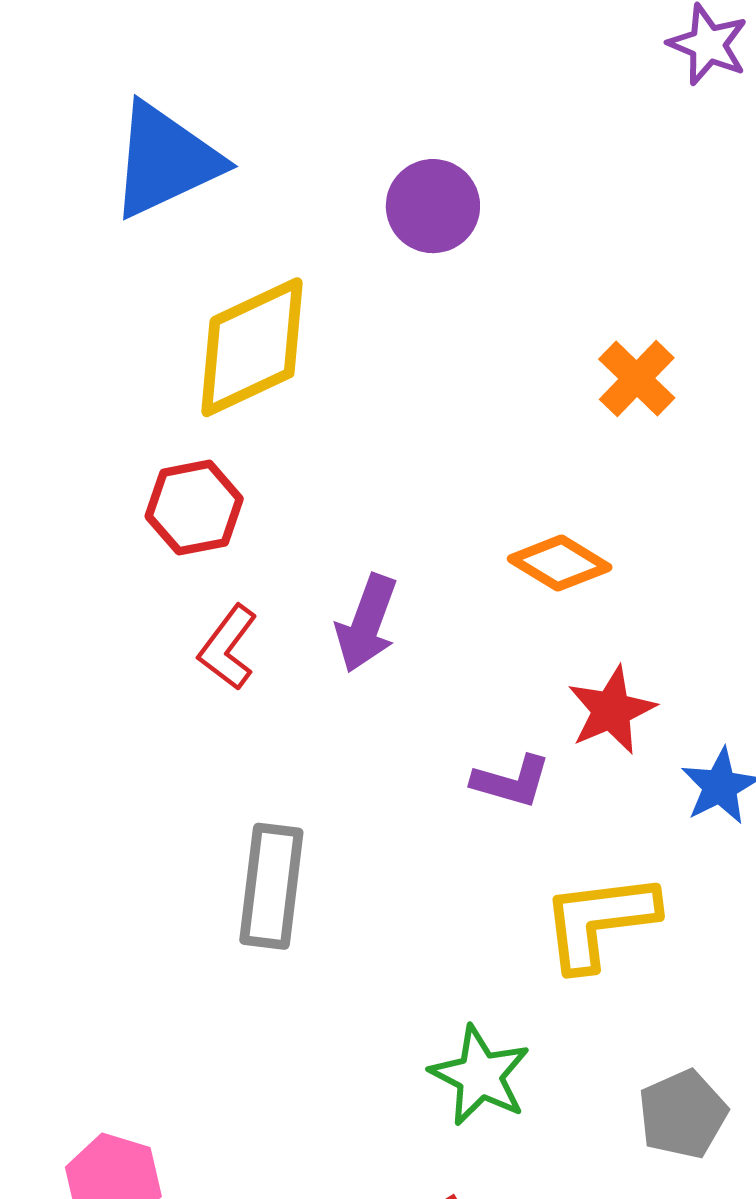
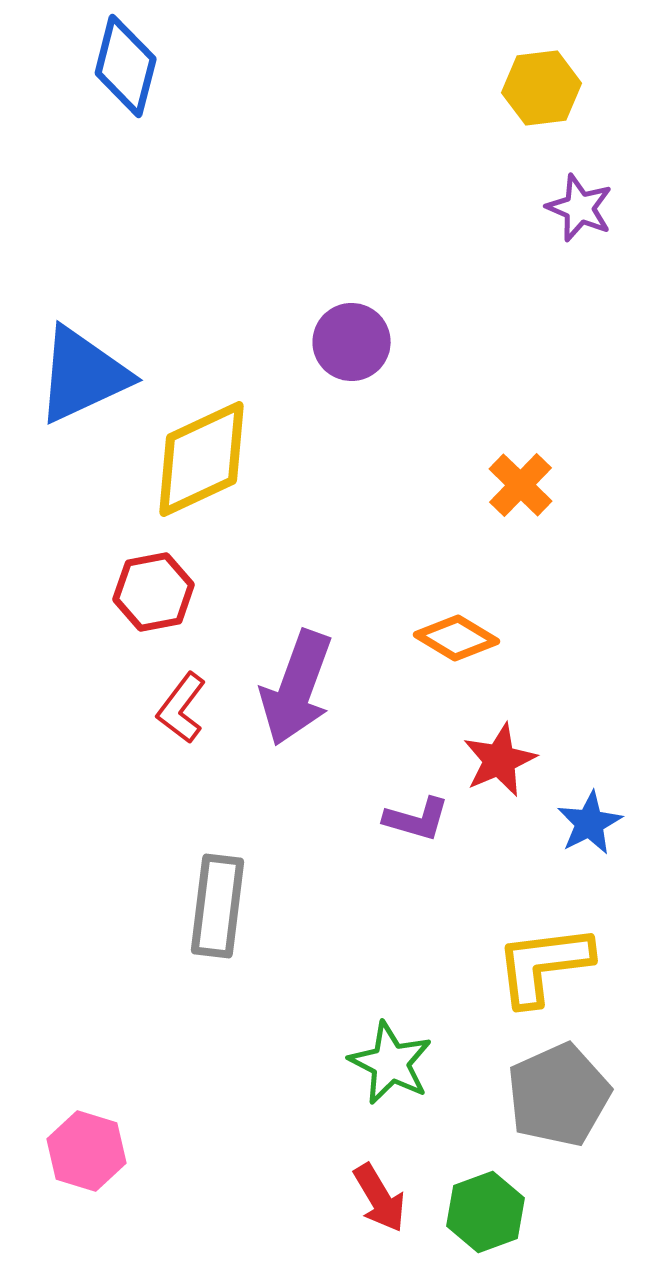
blue triangle: (165, 160) -> (83, 375), moved
purple arrow: (367, 623) -> (297, 688), size x1.4
yellow L-shape: (599, 921) -> (544, 965), moved
gray pentagon: (683, 1114) -> (559, 1095), size x1.4

